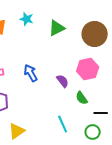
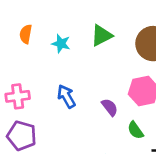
cyan star: (27, 19) -> (61, 44), moved

